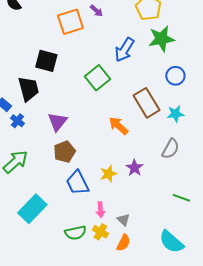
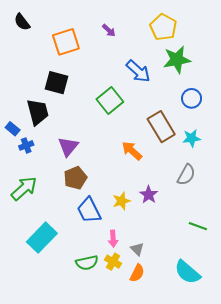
orange square: (70, 22) -> (66, 42), moved
blue arrow: (124, 50) -> (138, 71), turned -80
blue cross: (17, 121) -> (26, 145), turned 32

